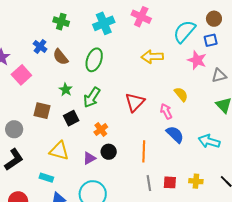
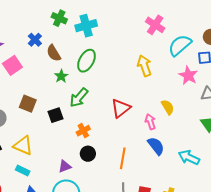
pink cross: (141, 17) -> (155, 25), moved
cyan cross: (104, 23) -> (86, 26), moved
yellow arrow: (152, 57) -> (144, 66), turned 65
green star: (66, 90) -> (61, 76), moved
yellow triangle: (59, 151) -> (23, 146), moved
purple triangle: (89, 158) -> (65, 166), moved

